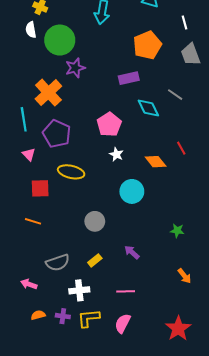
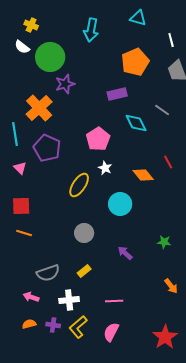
white semicircle: (31, 30) -> (22, 47), turned -42
yellow ellipse: (71, 172) -> (79, 185), moved, turned -70
red square: (40, 188) -> (21, 206), moved
purple arrow: (132, 252) -> (125, 253), moved
pink arrow: (29, 284) -> (31, 297), moved
yellow L-shape: (89, 318) -> (78, 327), turned -35

